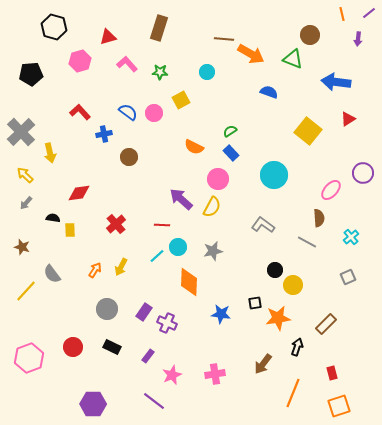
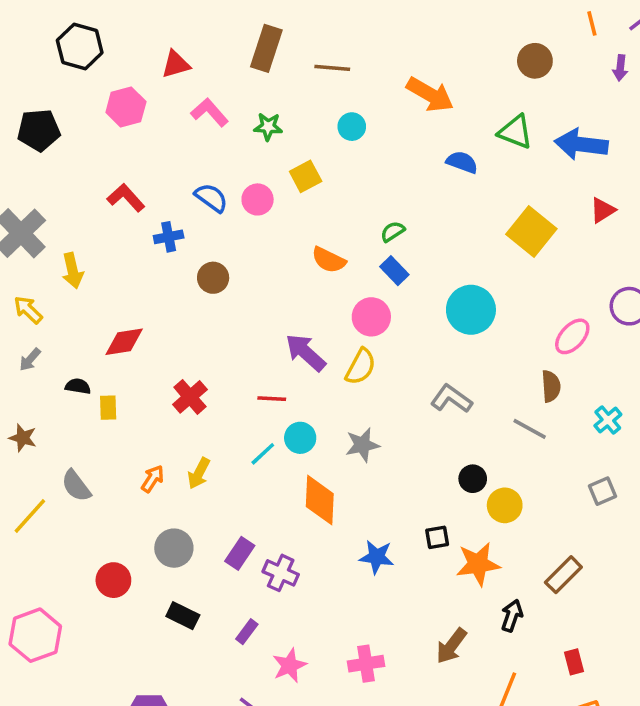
brown line: (224, 39) -> (332, 68), moved
green triangle: (293, 59) -> (515, 132), moved
red circle: (73, 347) -> (113, 580), moved

